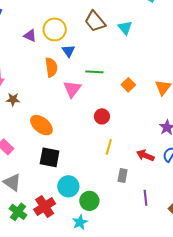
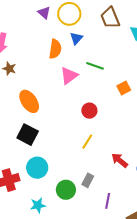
gray rectangle: (123, 175) -> (88, 180), moved
green circle: (89, 201) -> (66, 190), moved

